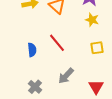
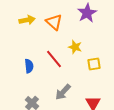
yellow star: (92, 20) -> (75, 47), moved

